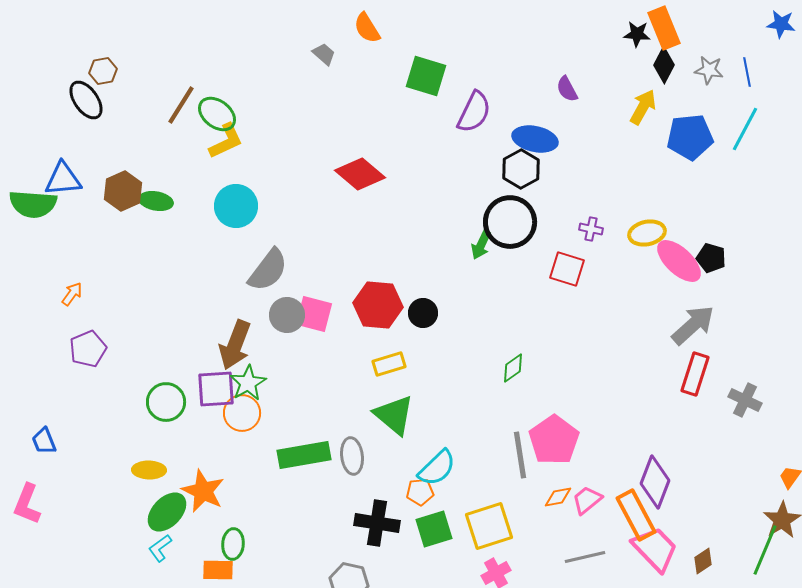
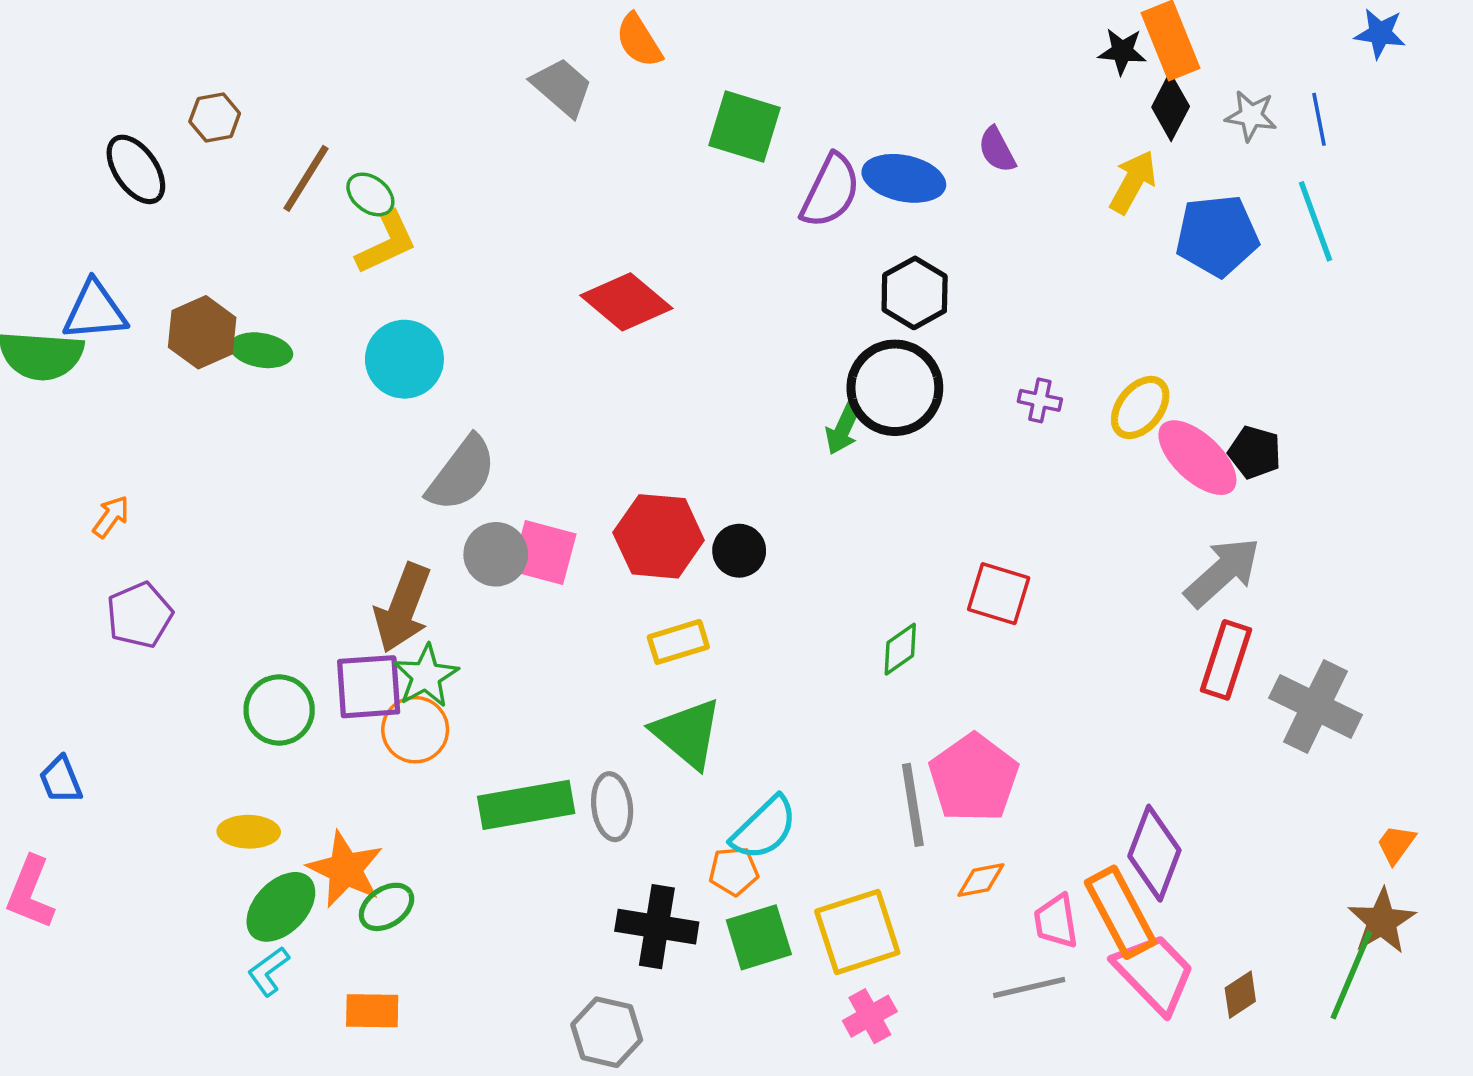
gray trapezoid: (324, 54) -> (562, 87), size x1.5
brown hexagon: (103, 71) -> (215, 118), moved
green ellipse: (217, 114) -> (370, 194), size x0.7
cyan line: (745, 129) -> (1316, 221), turned -48
blue ellipse: (535, 139) -> (904, 178), moved
yellow ellipse: (647, 233) -> (1140, 407), turned -39
red square: (567, 269) -> (999, 594), moved
gray cross: (745, 400) -> (1316, 706), size x1.5
pink trapezoid: (587, 500) -> (1056, 921), moved, turned -60
green ellipse: (233, 544) -> (387, 907), moved, turned 52

